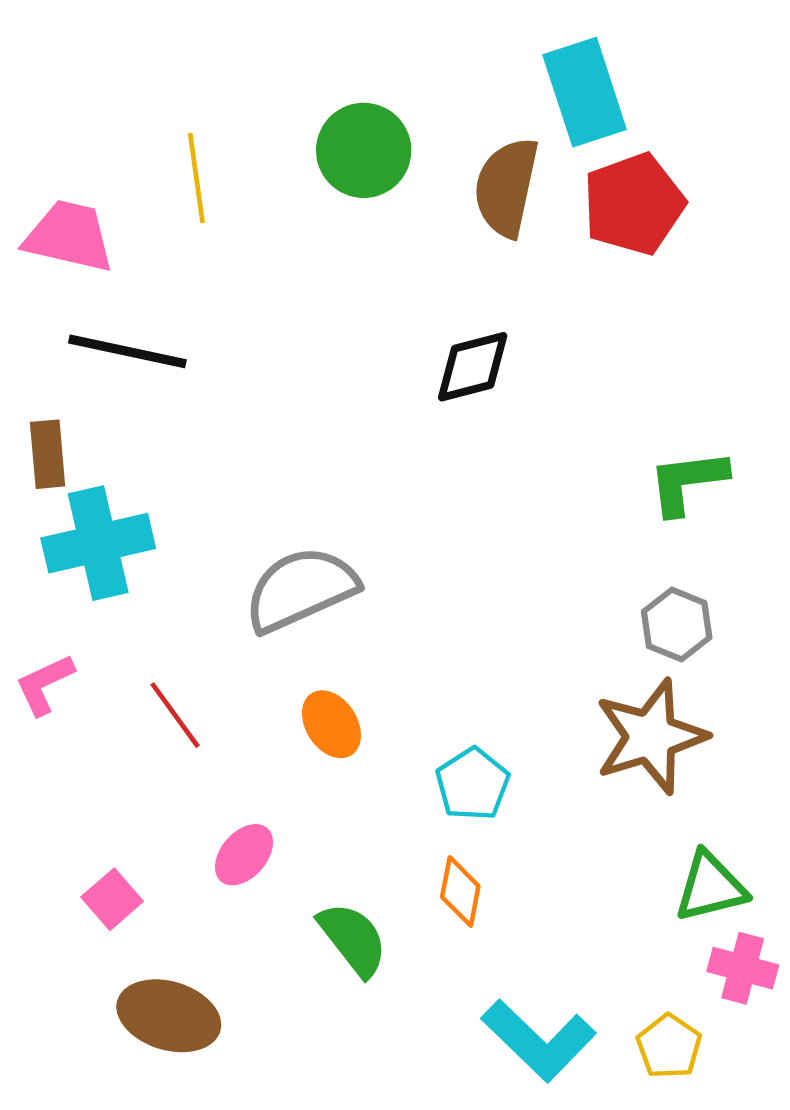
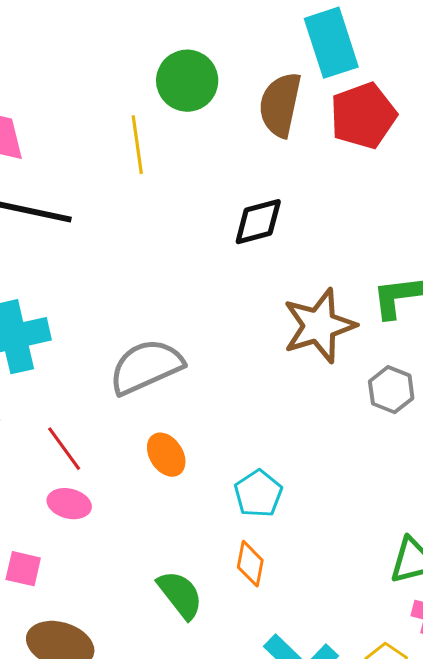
yellow line: (196, 178) -> (137, 145), moved
brown star: (651, 737) -> (319, 326), moved
pink ellipse: (244, 855) -> (69, 504), moved, turned 63
pink square: (112, 899) -> (23, 569), turned -36

